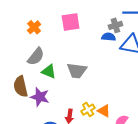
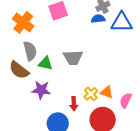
orange cross: (34, 27) -> (23, 22), size x1.5
gray semicircle: (36, 57) -> (30, 51), turned -42
brown semicircle: (21, 86) -> (19, 70), moved, turned -30

